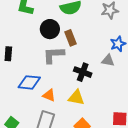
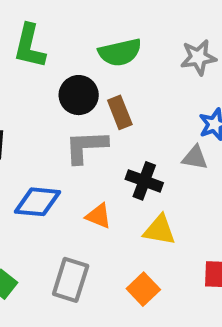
orange triangle: (49, 95) -> (98, 216), moved
yellow triangle: (76, 98) -> (159, 230), moved

